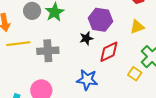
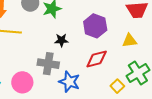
black star: (86, 38) -> (61, 40), moved
gray cross: (48, 51) -> (48, 64), moved

